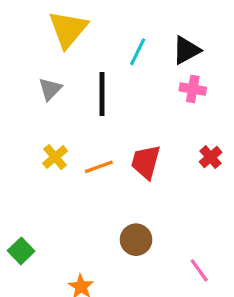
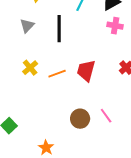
pink line: (199, 270) -> (106, 116), moved

